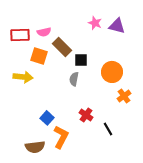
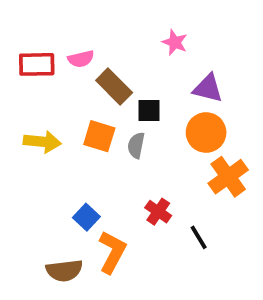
purple triangle: (117, 26) -> (208, 88), moved
orange square: (39, 56) -> (99, 136), moved
orange cross: (124, 96) -> (228, 177), size x1.5

